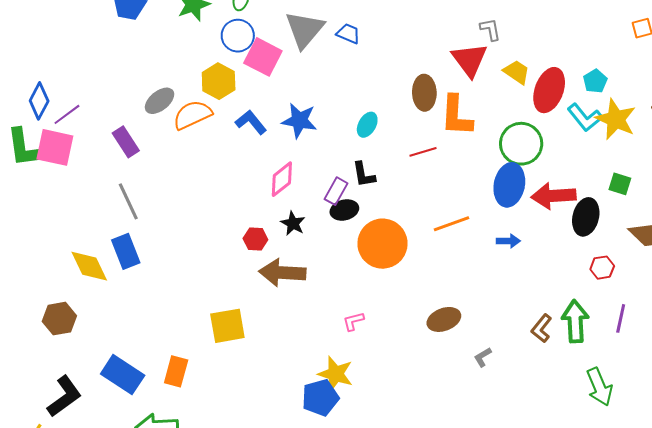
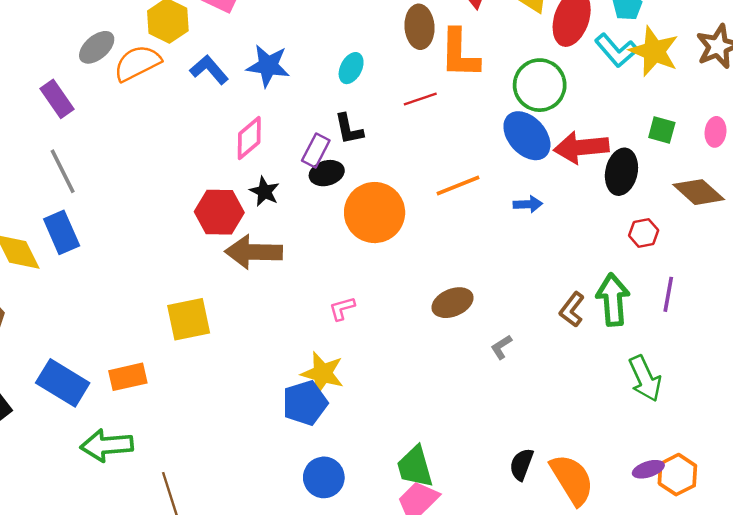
blue ellipse: (509, 185) -> (527, 136), turned -51
red hexagon: (255, 239) -> (219, 212), size x1.6
orange rectangle: (176, 371) -> (128, 377), turned 64

